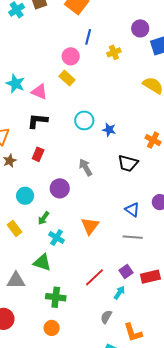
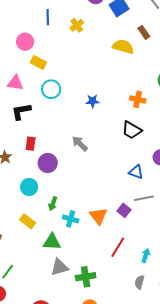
pink circle: (71, 56) -> (25, 42), moved
cyan circle: (84, 120) -> (51, 89), moved
black trapezoid: (128, 163) -> (132, 130), moved, turned 30
purple circle: (60, 188) -> (48, 163), moved
orange triangle: (90, 226) -> (98, 216), moved
green triangle: (42, 263) -> (52, 242), moved
purple square: (126, 271) -> (124, 210), moved
gray triangle: (16, 280) -> (59, 267), moved

